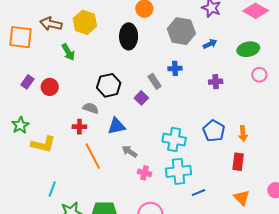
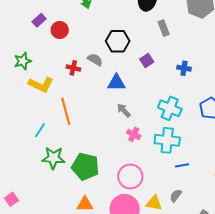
blue cross: (175, 68) -> (184, 68), moved
gray rectangle: (155, 81) -> (164, 28), moved
red cross: (79, 127) -> (73, 68), moved
orange line: (93, 156) -> (66, 111), moved

